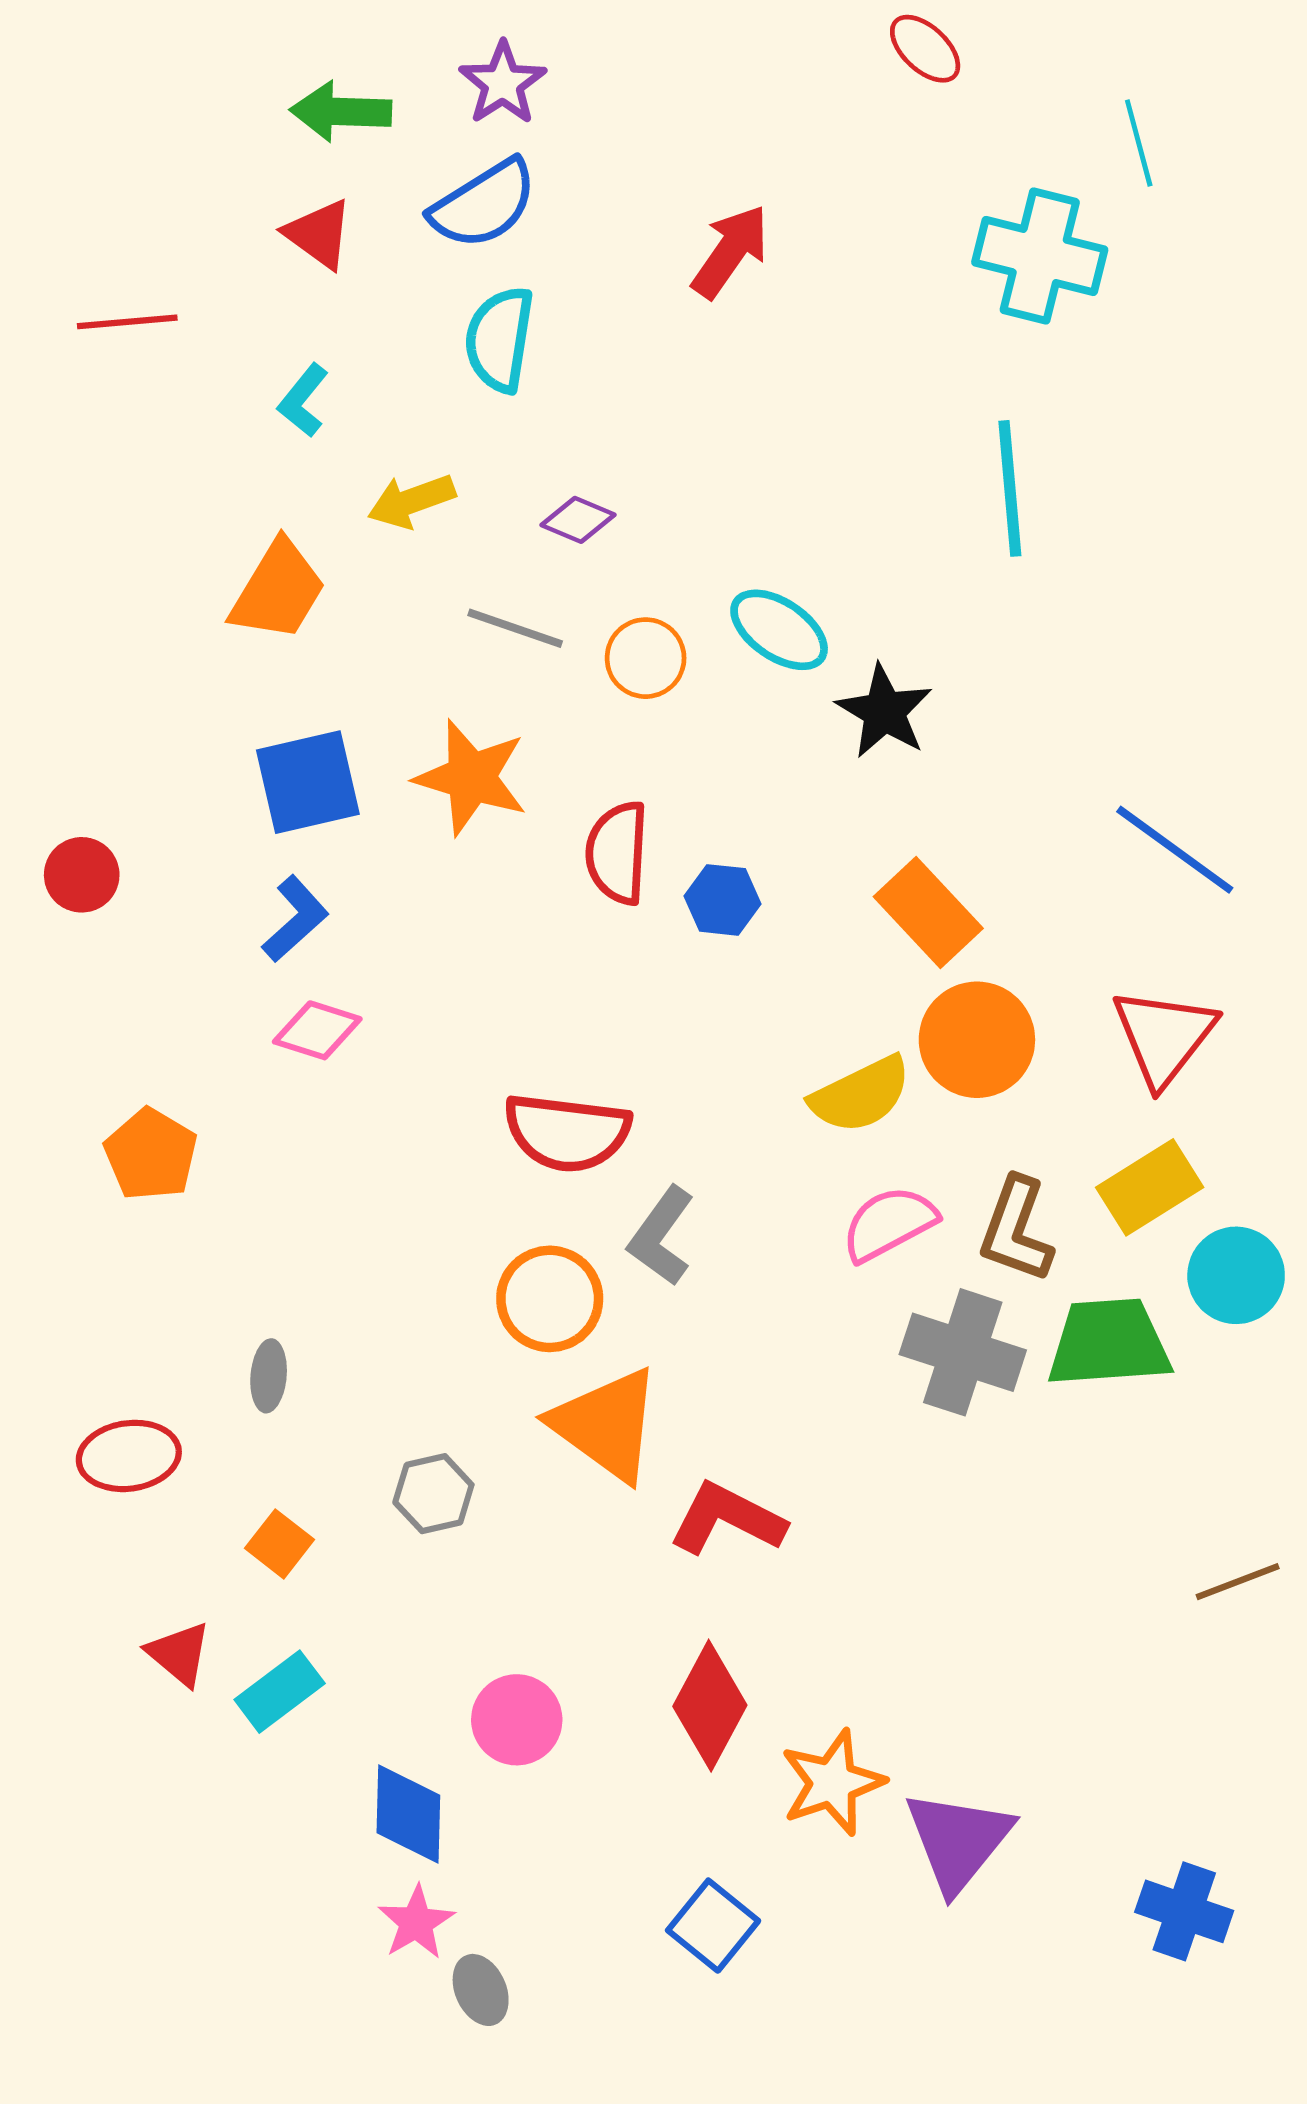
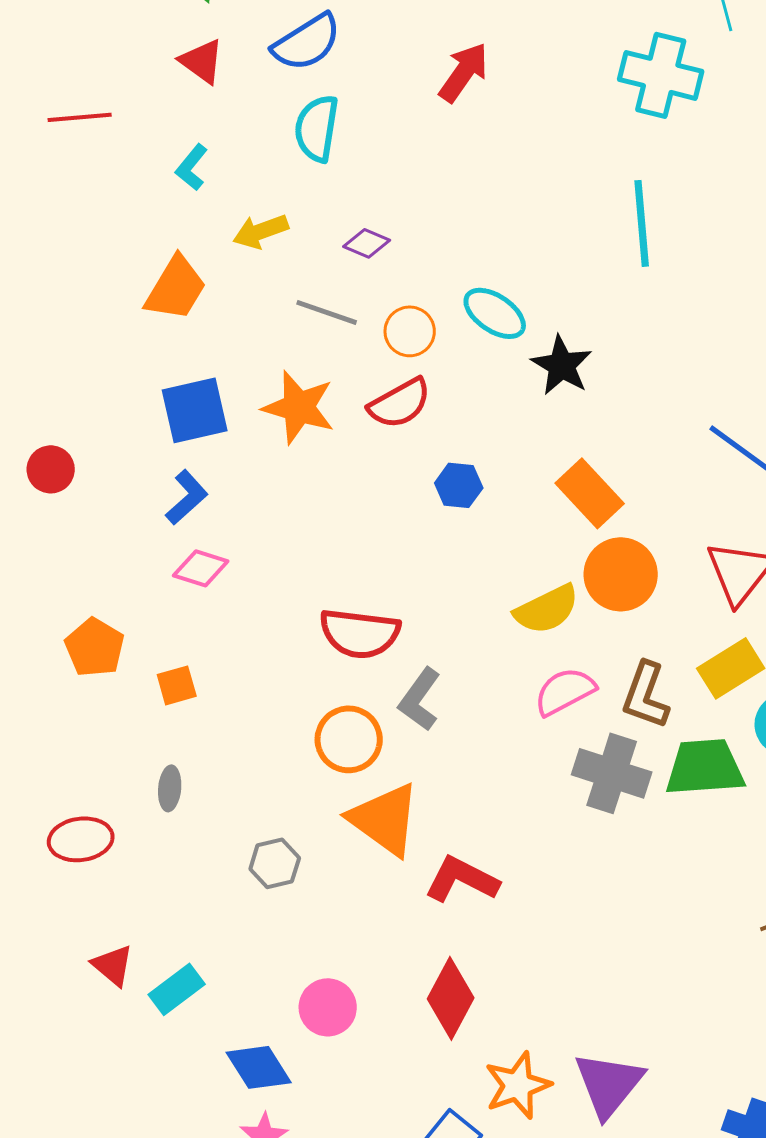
red semicircle: (617, 853) -> (400, 403), moved, turned -122
orange square: (280, 1544) -> (177, 685), moved, turned 36
orange star: (832, 1783) -> (518, 1085), moved
blue diamond: (408, 1814) -> (259, 1067), turned -34

